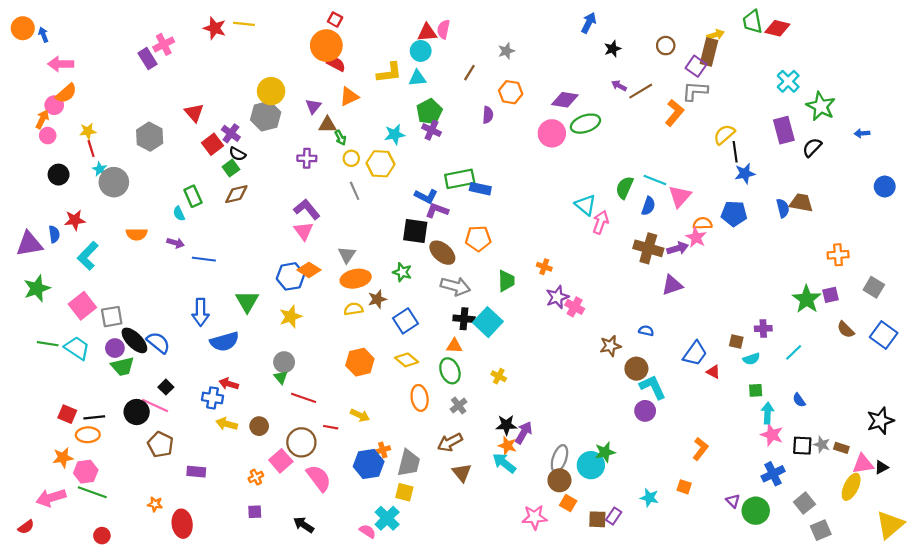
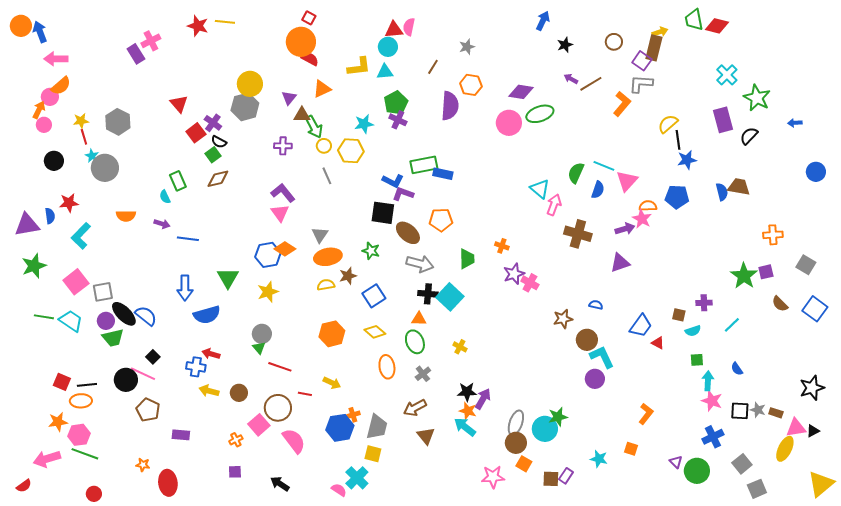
blue arrow: (43, 35) -> (40, 32), size x1.5
purple semicircle: (488, 115) -> (450, 106), size x1.8
gray hexagon: (150, 137) -> (118, 122), moved
green arrow: (340, 138) -> (314, 127), size x1.6
brown cross: (648, 248) -> (578, 234), moved

